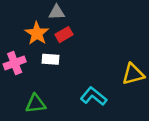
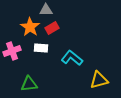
yellow triangle: (133, 74) -> (99, 80), moved
cyan L-shape: (94, 96) -> (72, 58), moved

